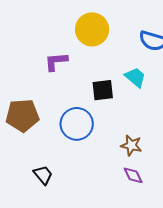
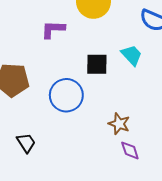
purple diamond: (133, 175) -> (130, 150), moved

